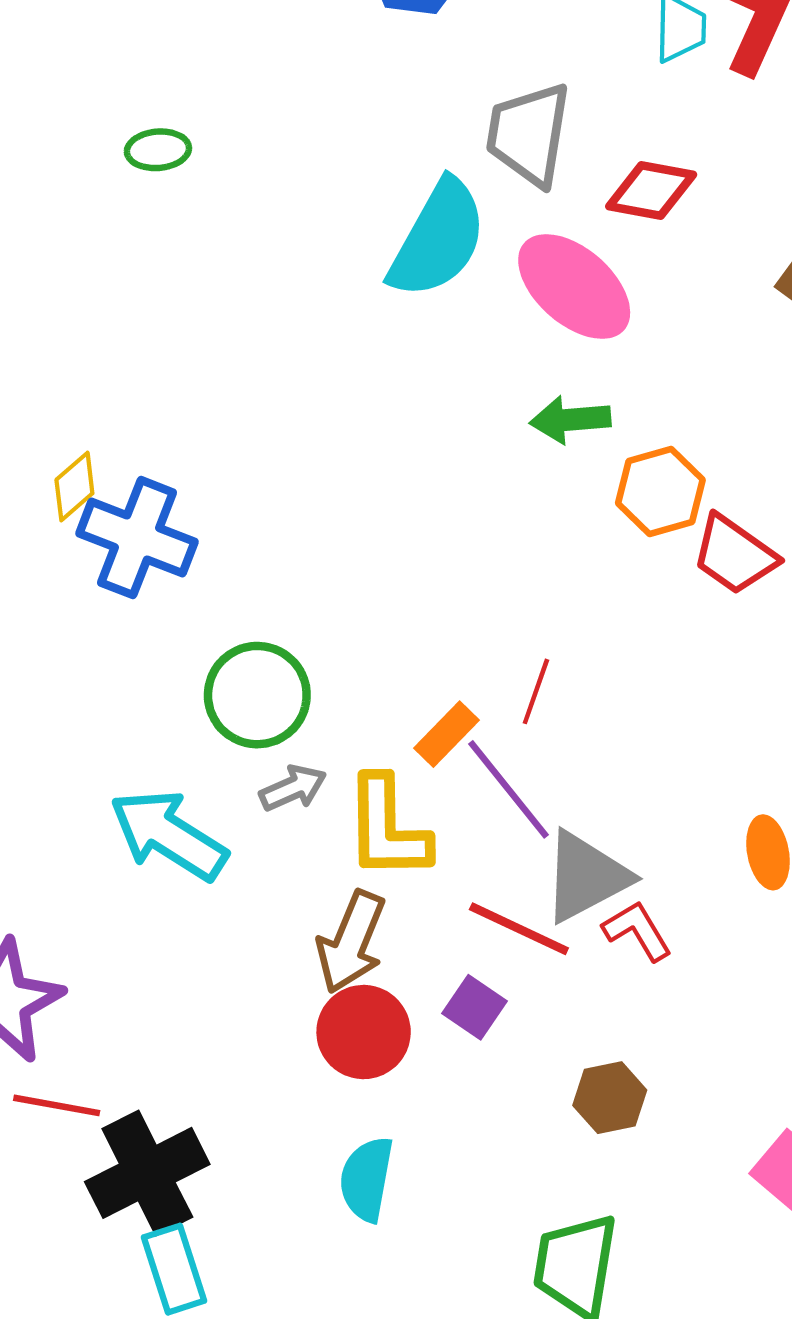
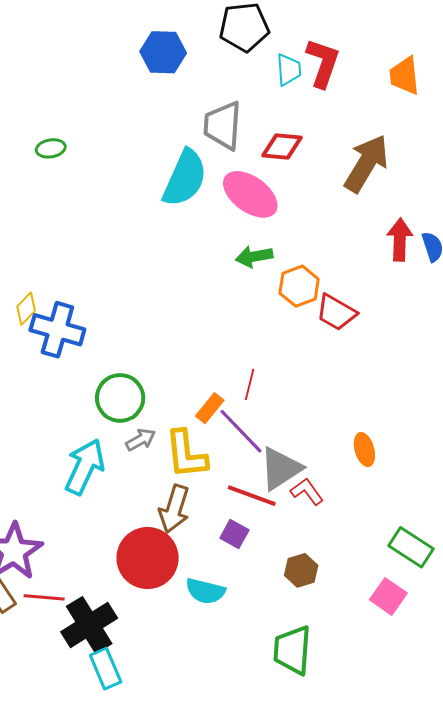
cyan arrow: (168, 835) -> (85, 467), turned 88
red circle: (364, 1032) -> (148, 558), moved, size x1.4
cyan semicircle: (367, 1179) -> (205, 591), moved, turned -81

